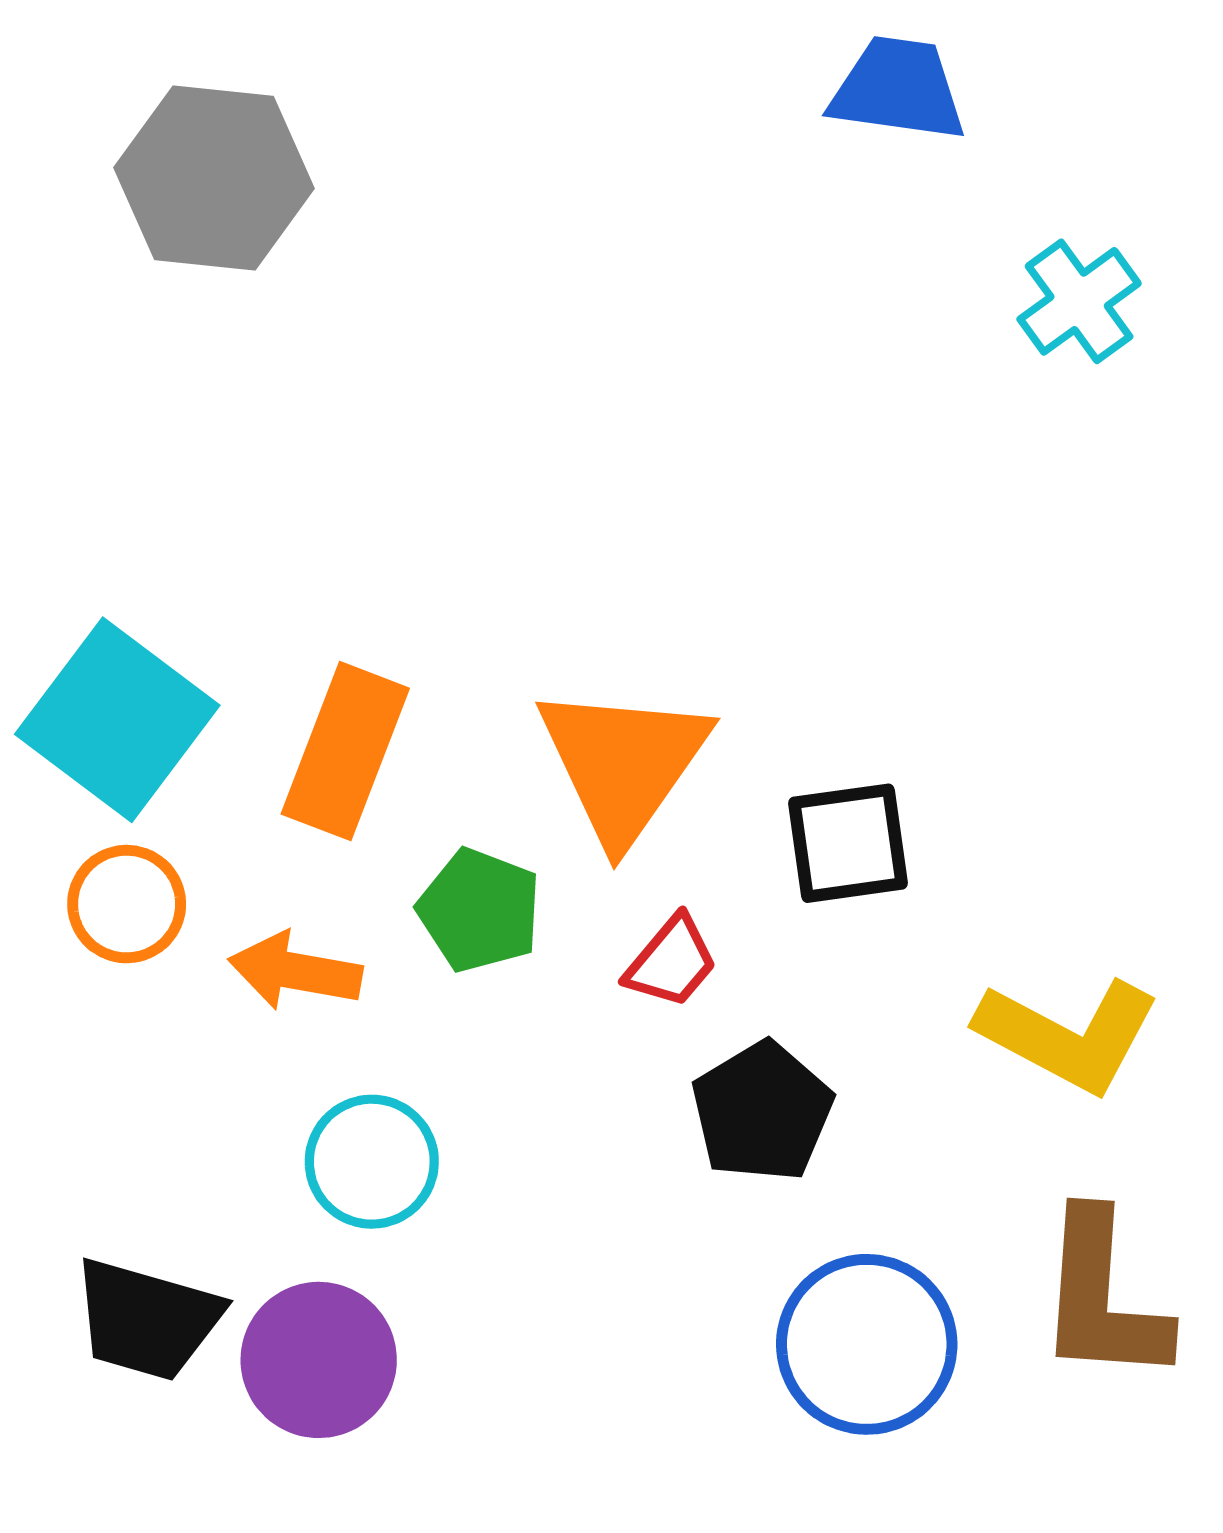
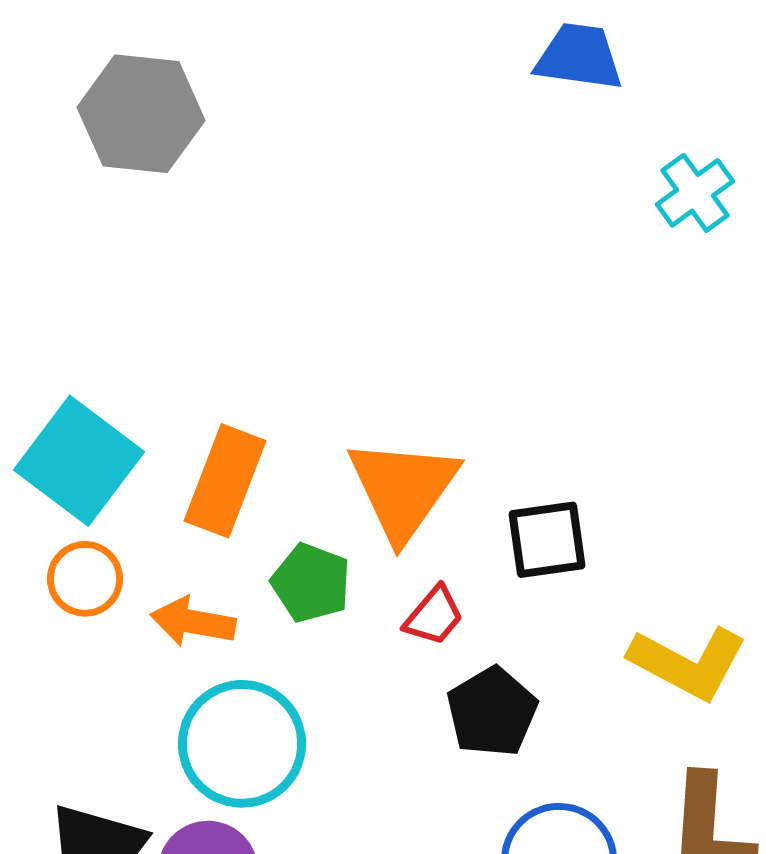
cyan circle: (372, 1162) -> (242, 744), size x1.5

